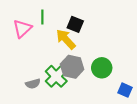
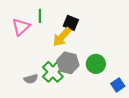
yellow arrow: (66, 39) -> (62, 37), turned -95
blue square: (125, 90) -> (118, 85), turned 32

